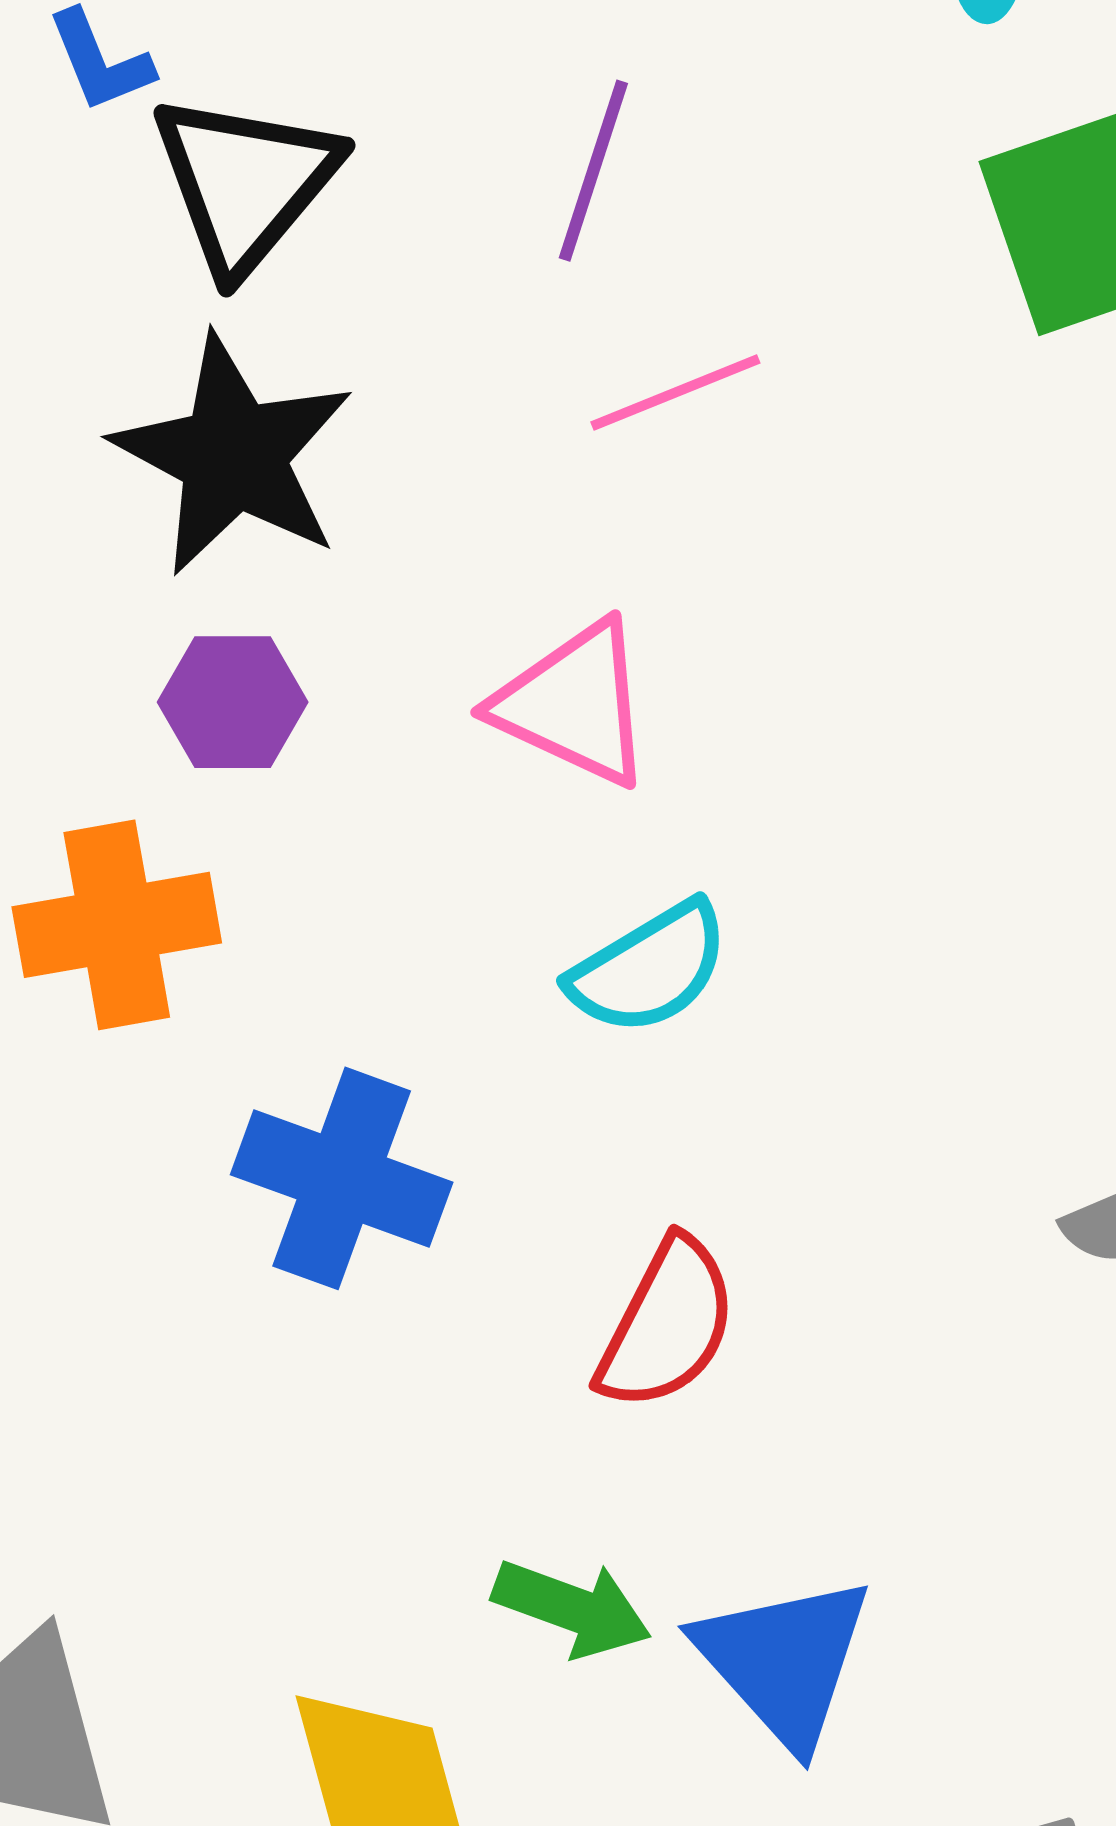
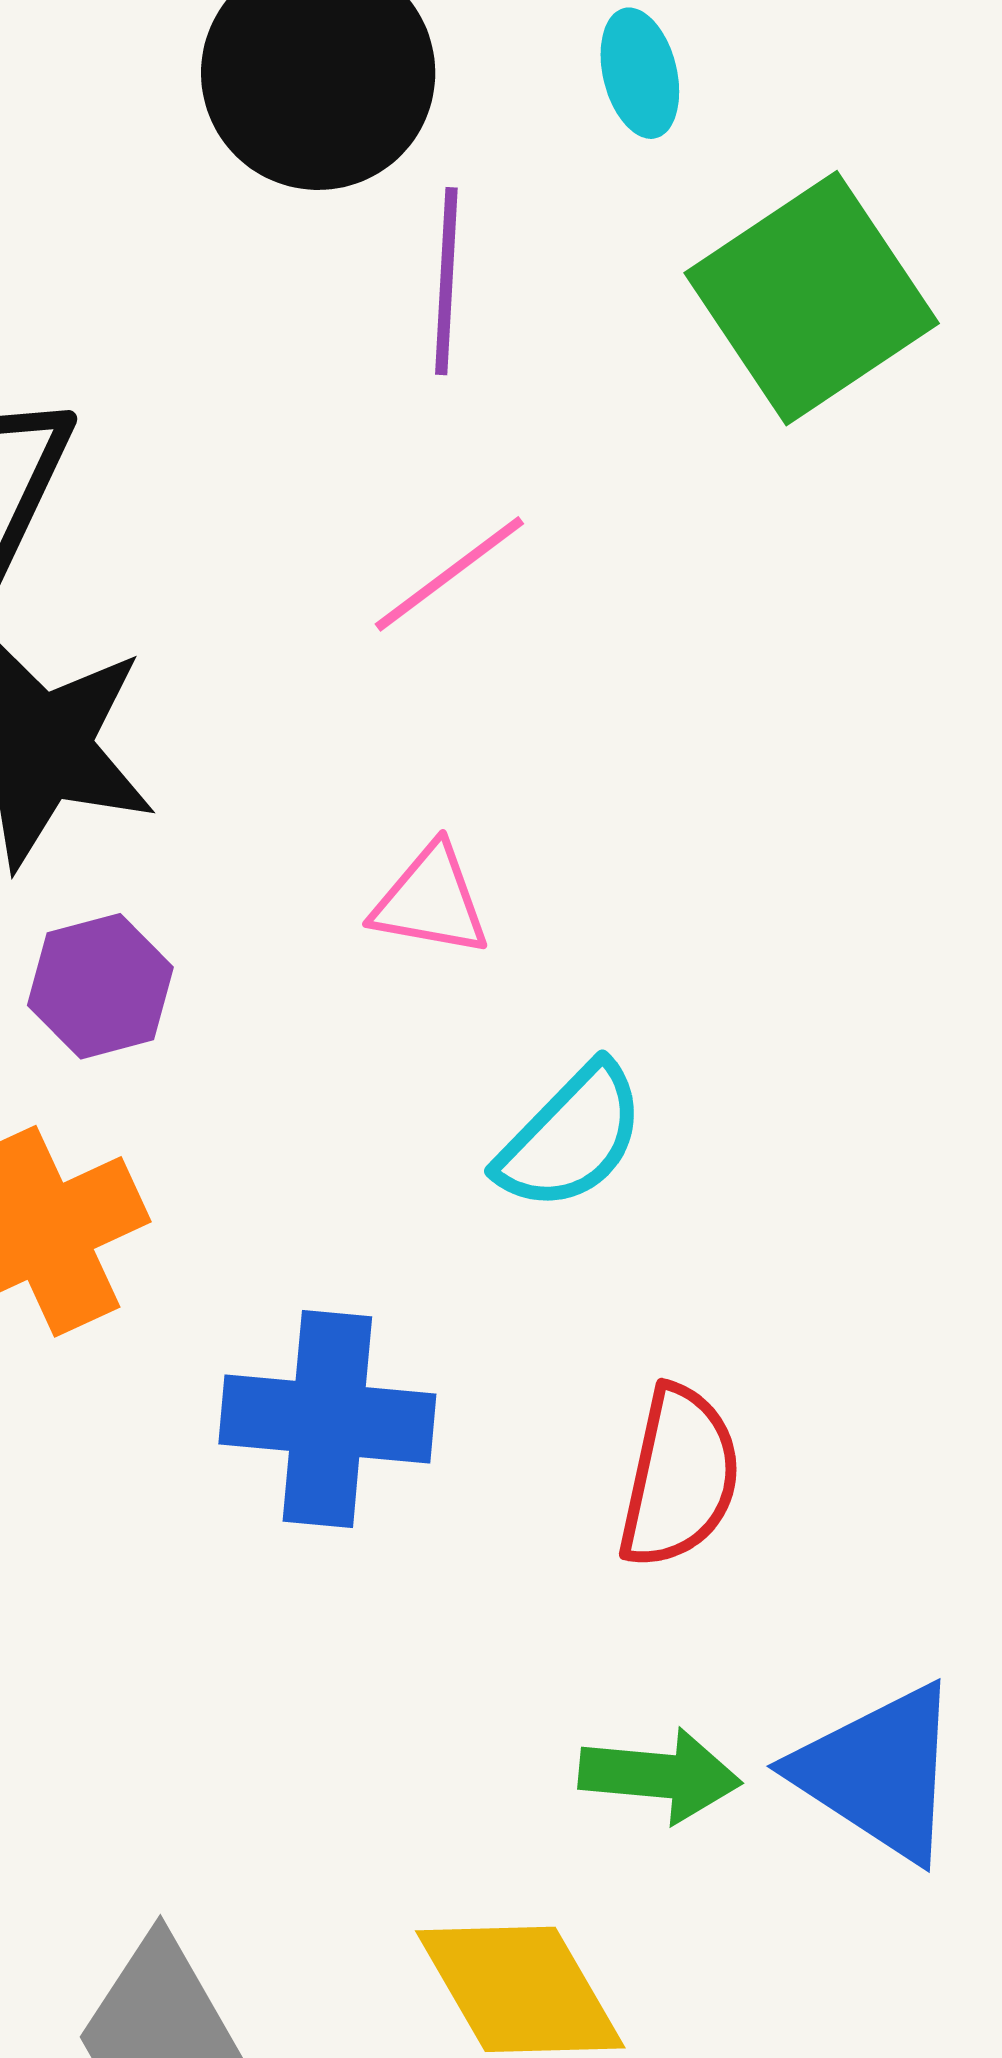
purple line: (593, 171) -> (446, 281), moved
pink triangle: (574, 704) -> (431, 901), size x0.7

